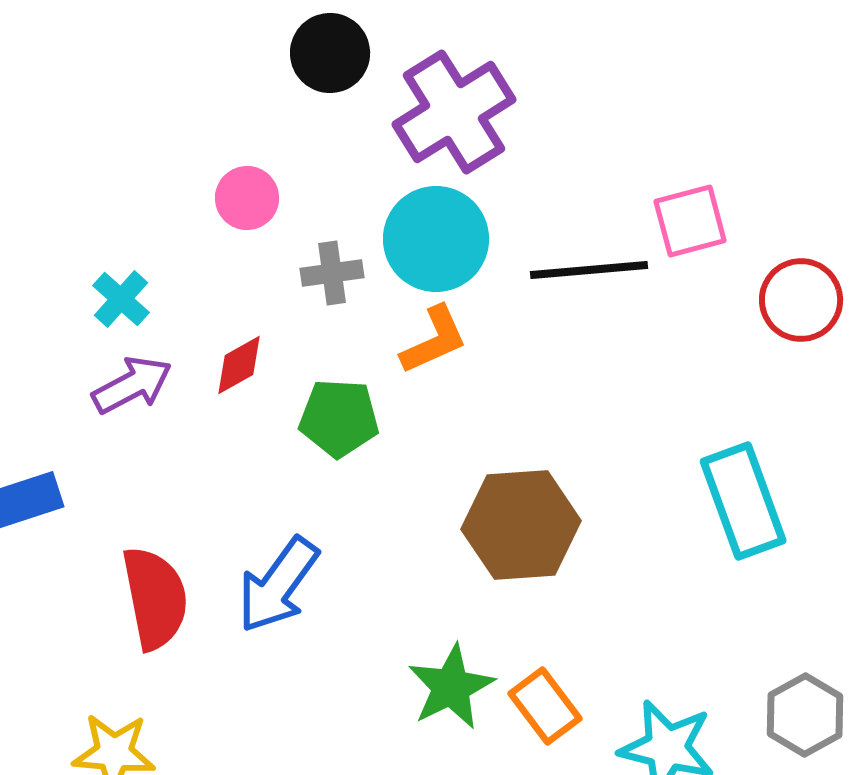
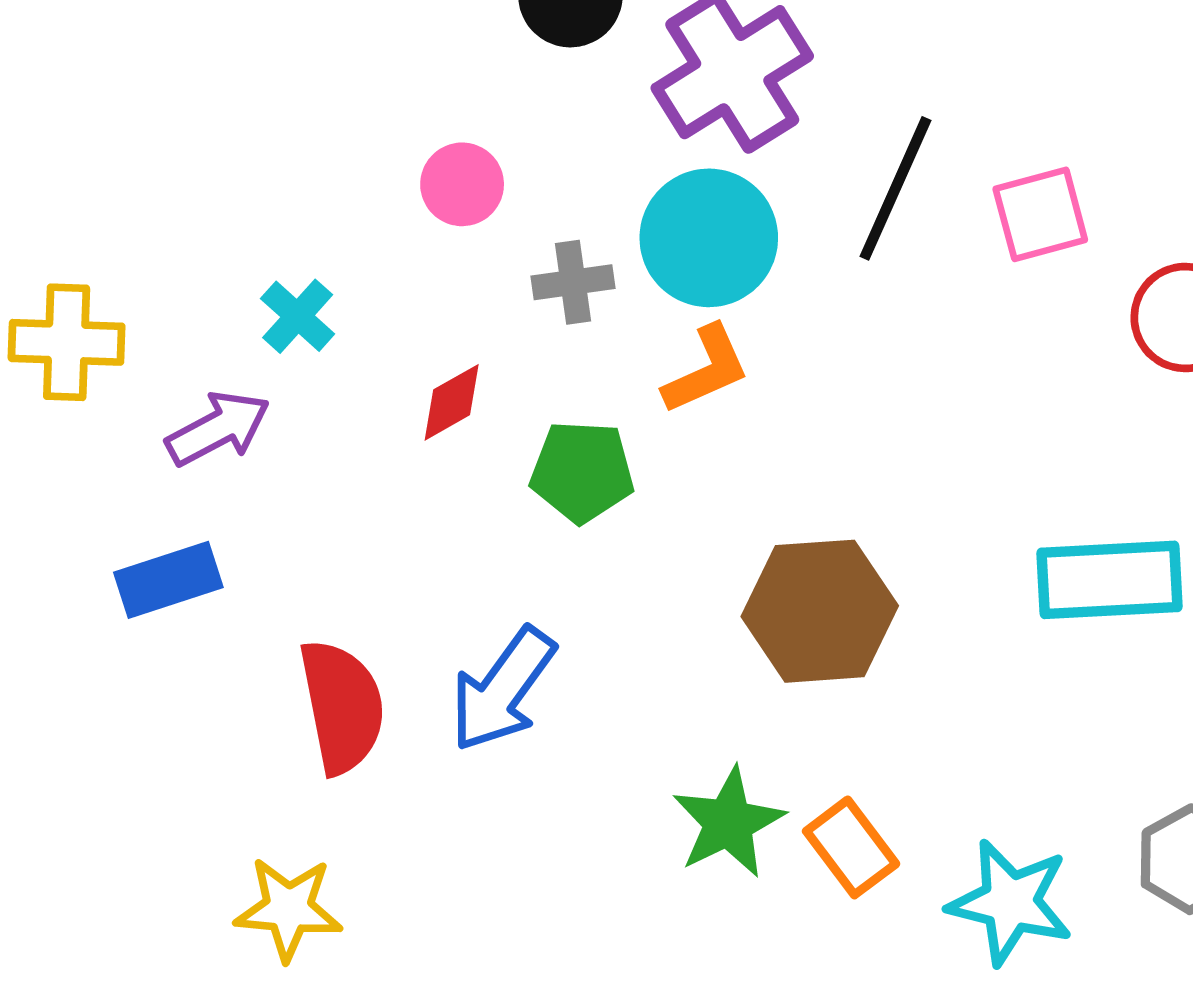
black line: (589, 270) -> (895, 188), moved, turned -61
purple arrow: (132, 385) -> (218, 428), moved
cyan rectangle: (743, 501) -> (1110, 580), turned -73

